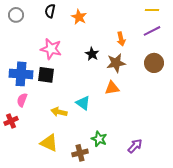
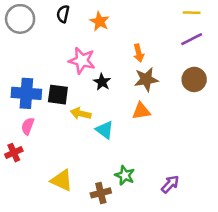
gray circle: (16, 15) -> (20, 19), size x1.5
orange arrow: (121, 39) -> (139, 53), moved
pink star: (51, 49) -> (82, 61), moved
black star: (92, 54) -> (102, 82), moved
yellow arrow: (59, 112) -> (81, 114), moved

